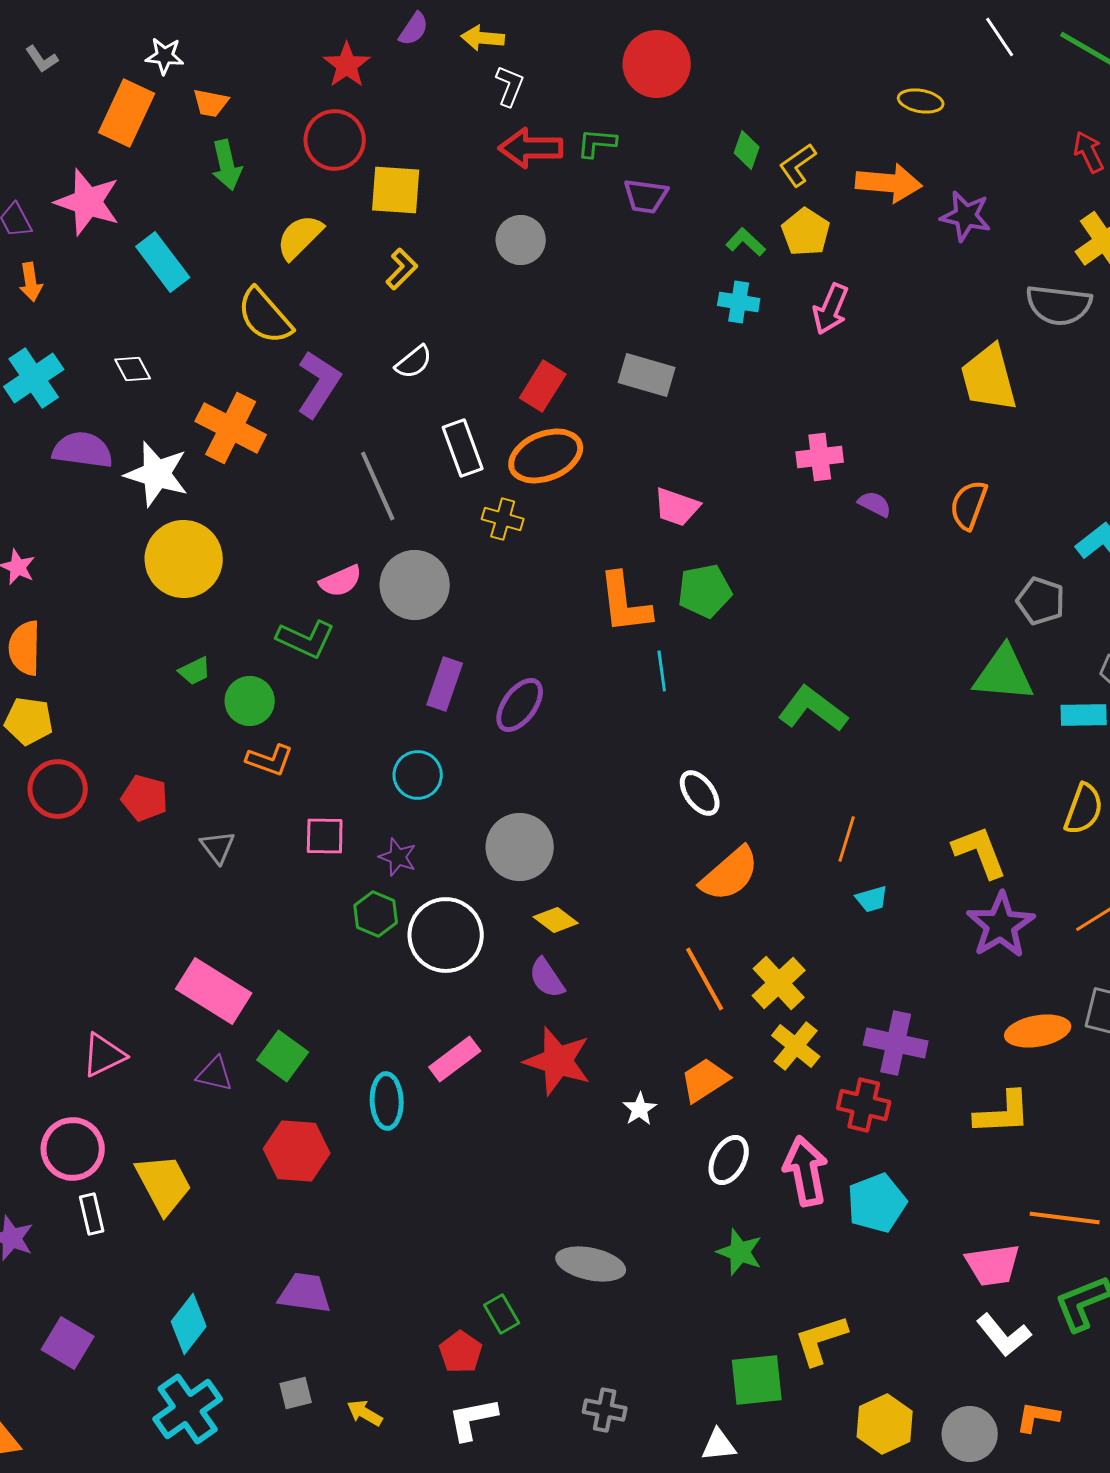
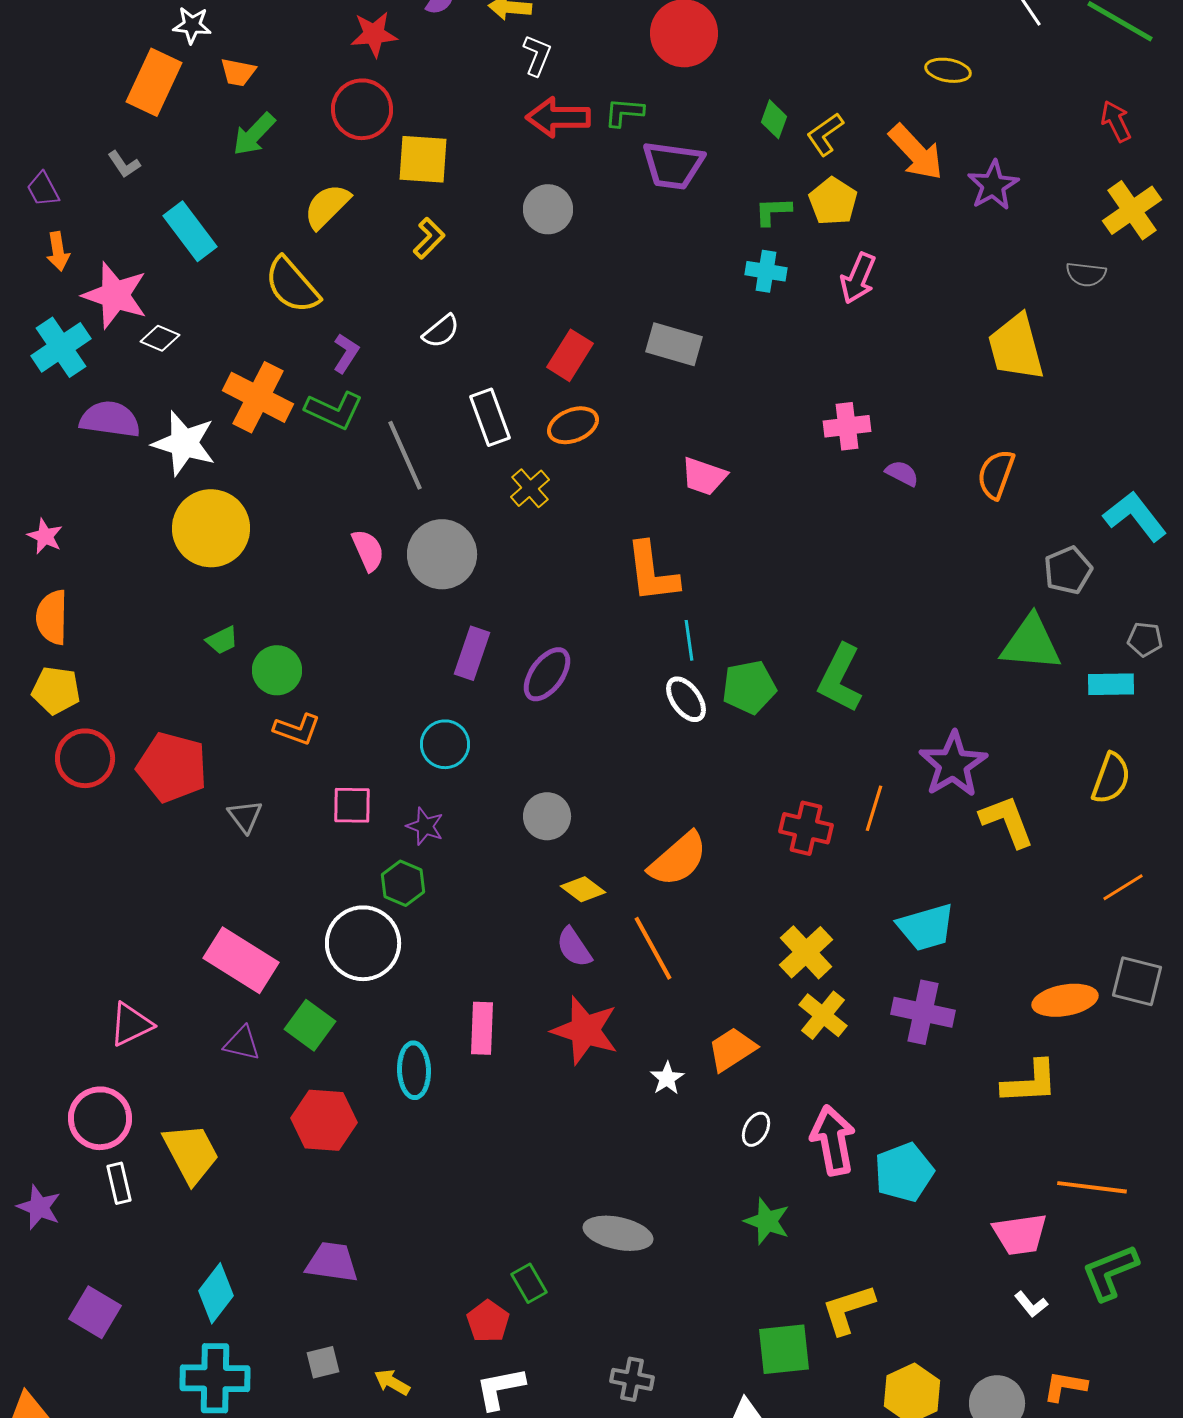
gray L-shape: (42, 59) -> (124, 164), moved
red star: (347, 65) -> (374, 34), turned 30
green arrow: (227, 165) -> (254, 134), turned 57
orange arrow: (889, 183) -> (916, 152), turned 42
purple trapezoid: (646, 196) -> (673, 165), size x1.4
pink star: (88, 202) -> (115, 295), moved
purple star: (966, 216) -> (993, 185), turned 30
green L-shape: (746, 242) -> (773, 211), turned -45
gray semicircle: (1059, 305) -> (1086, 274), size x0.6
white diamond: (133, 369) -> (160, 338), turned -39
purple L-shape: (319, 384) -> (346, 353), size x0.6
orange ellipse: (546, 456) -> (573, 425), size x0.7
yellow cross: (503, 519) -> (530, 488), turned 33
pink semicircle: (341, 581) -> (368, 550), turned -90
green pentagon: (705, 591) -> (749, 687), moved
gray pentagon: (1041, 601) -> (1068, 570), turned 30
green L-shape: (306, 639) -> (334, 410), moved
green L-shape: (813, 709) -> (840, 678), turned -100
white ellipse: (700, 793) -> (686, 699), moved
red pentagon: (145, 798) -> (172, 767), size x1.5
gray circle: (520, 847) -> (547, 816), size x0.7
orange semicircle: (730, 874) -> (678, 859), moved
cyan trapezoid: (872, 899) -> (926, 927), moved, size x1.8
purple star: (1001, 925) -> (953, 764), moved
white circle: (446, 935) -> (363, 943), moved
orange line: (705, 979) -> (653, 948), moved
pink rectangle: (455, 1059) -> (482, 1028), turned -51
red cross: (864, 1105) -> (806, 828), moved
white ellipse: (729, 1160) -> (756, 1129), size x0.7
white L-shape: (1004, 1335) -> (1031, 1304), size x0.6
cyan cross: (188, 1409) -> (215, 1378), turned 36

